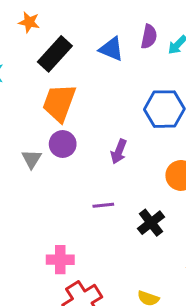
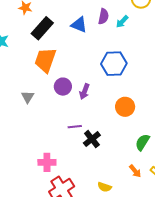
purple circle: (63, 144) -> (63, 87), moved
black cross: (151, 223) -> (92, 139), moved

